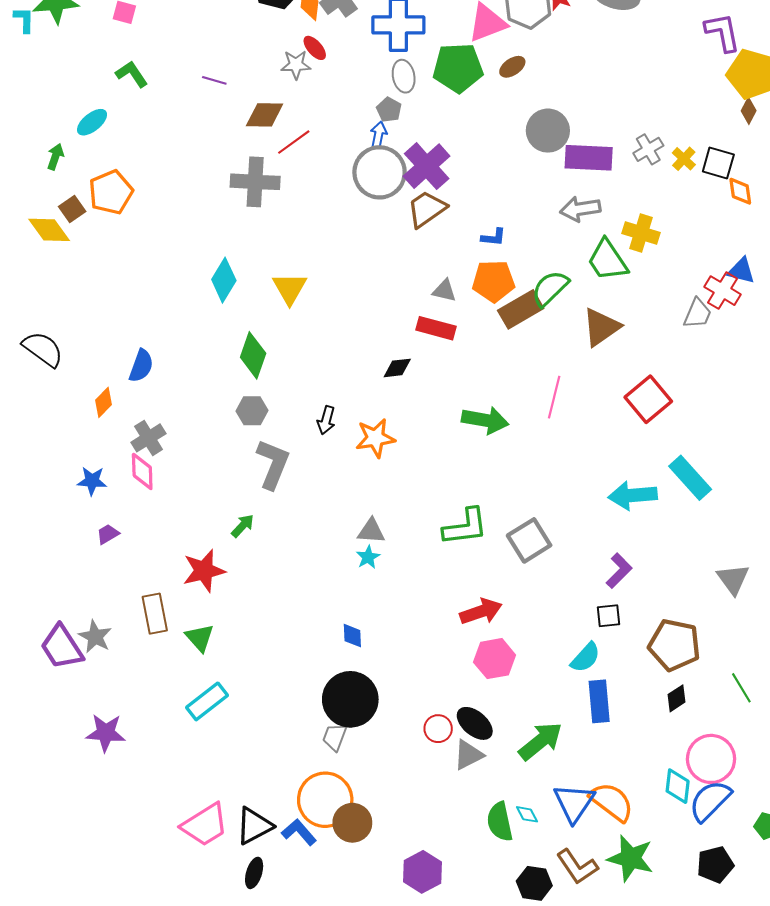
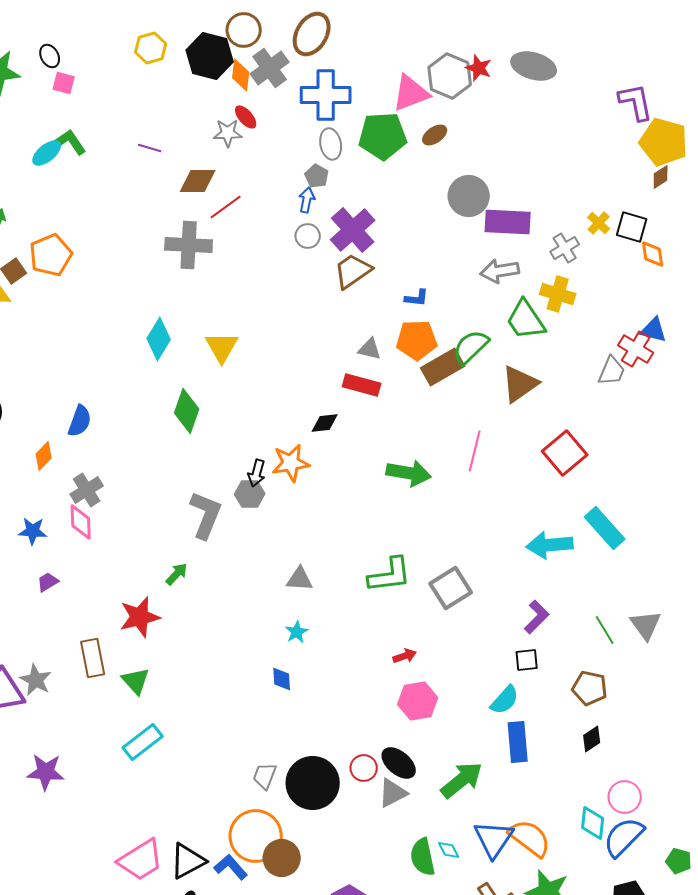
brown diamond: (749, 111) -> (661, 177), turned 30
cyan ellipse: (92, 122) -> (47, 153), moved
gray cross: (648, 149) -> (565, 248), moved
gray circle: (380, 172) -> (308, 236), size x0.5
gray hexagon: (252, 411) -> (250, 494), moved
orange star: (375, 438) -> (291, 463), moved
cyan star: (368, 557) -> (297, 632), moved
red arrow: (481, 612) -> (405, 656), size x0.6
brown pentagon: (674, 645) -> (590, 688), size x0.7
green line: (741, 688) -> (605, 630), moved
black circle: (350, 699) -> (313, 783), moved
pink circle: (711, 759) -> (625, 797), size x0.7

